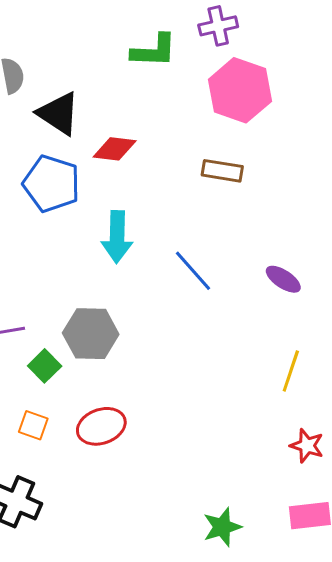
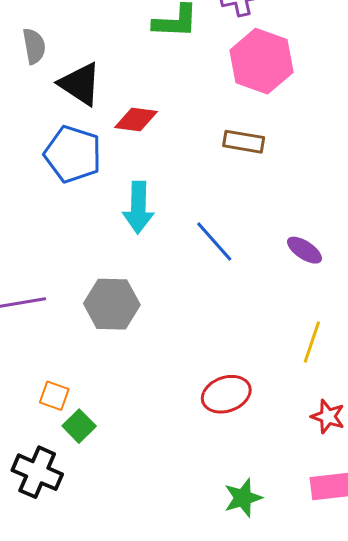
green square: (45, 366) -> (79, 426), moved
red ellipse: (101, 426) -> (226, 394), moved

